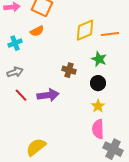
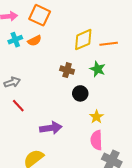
cyan cross: (15, 43) -> (15, 40), moved
brown cross: (69, 70) -> (67, 70), moved
black circle: (98, 83) -> (80, 93), moved
purple arrow: (48, 95) -> (51, 128), moved

